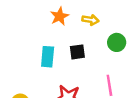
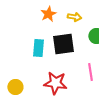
black square: (77, 52) -> (63, 44), size x1.6

